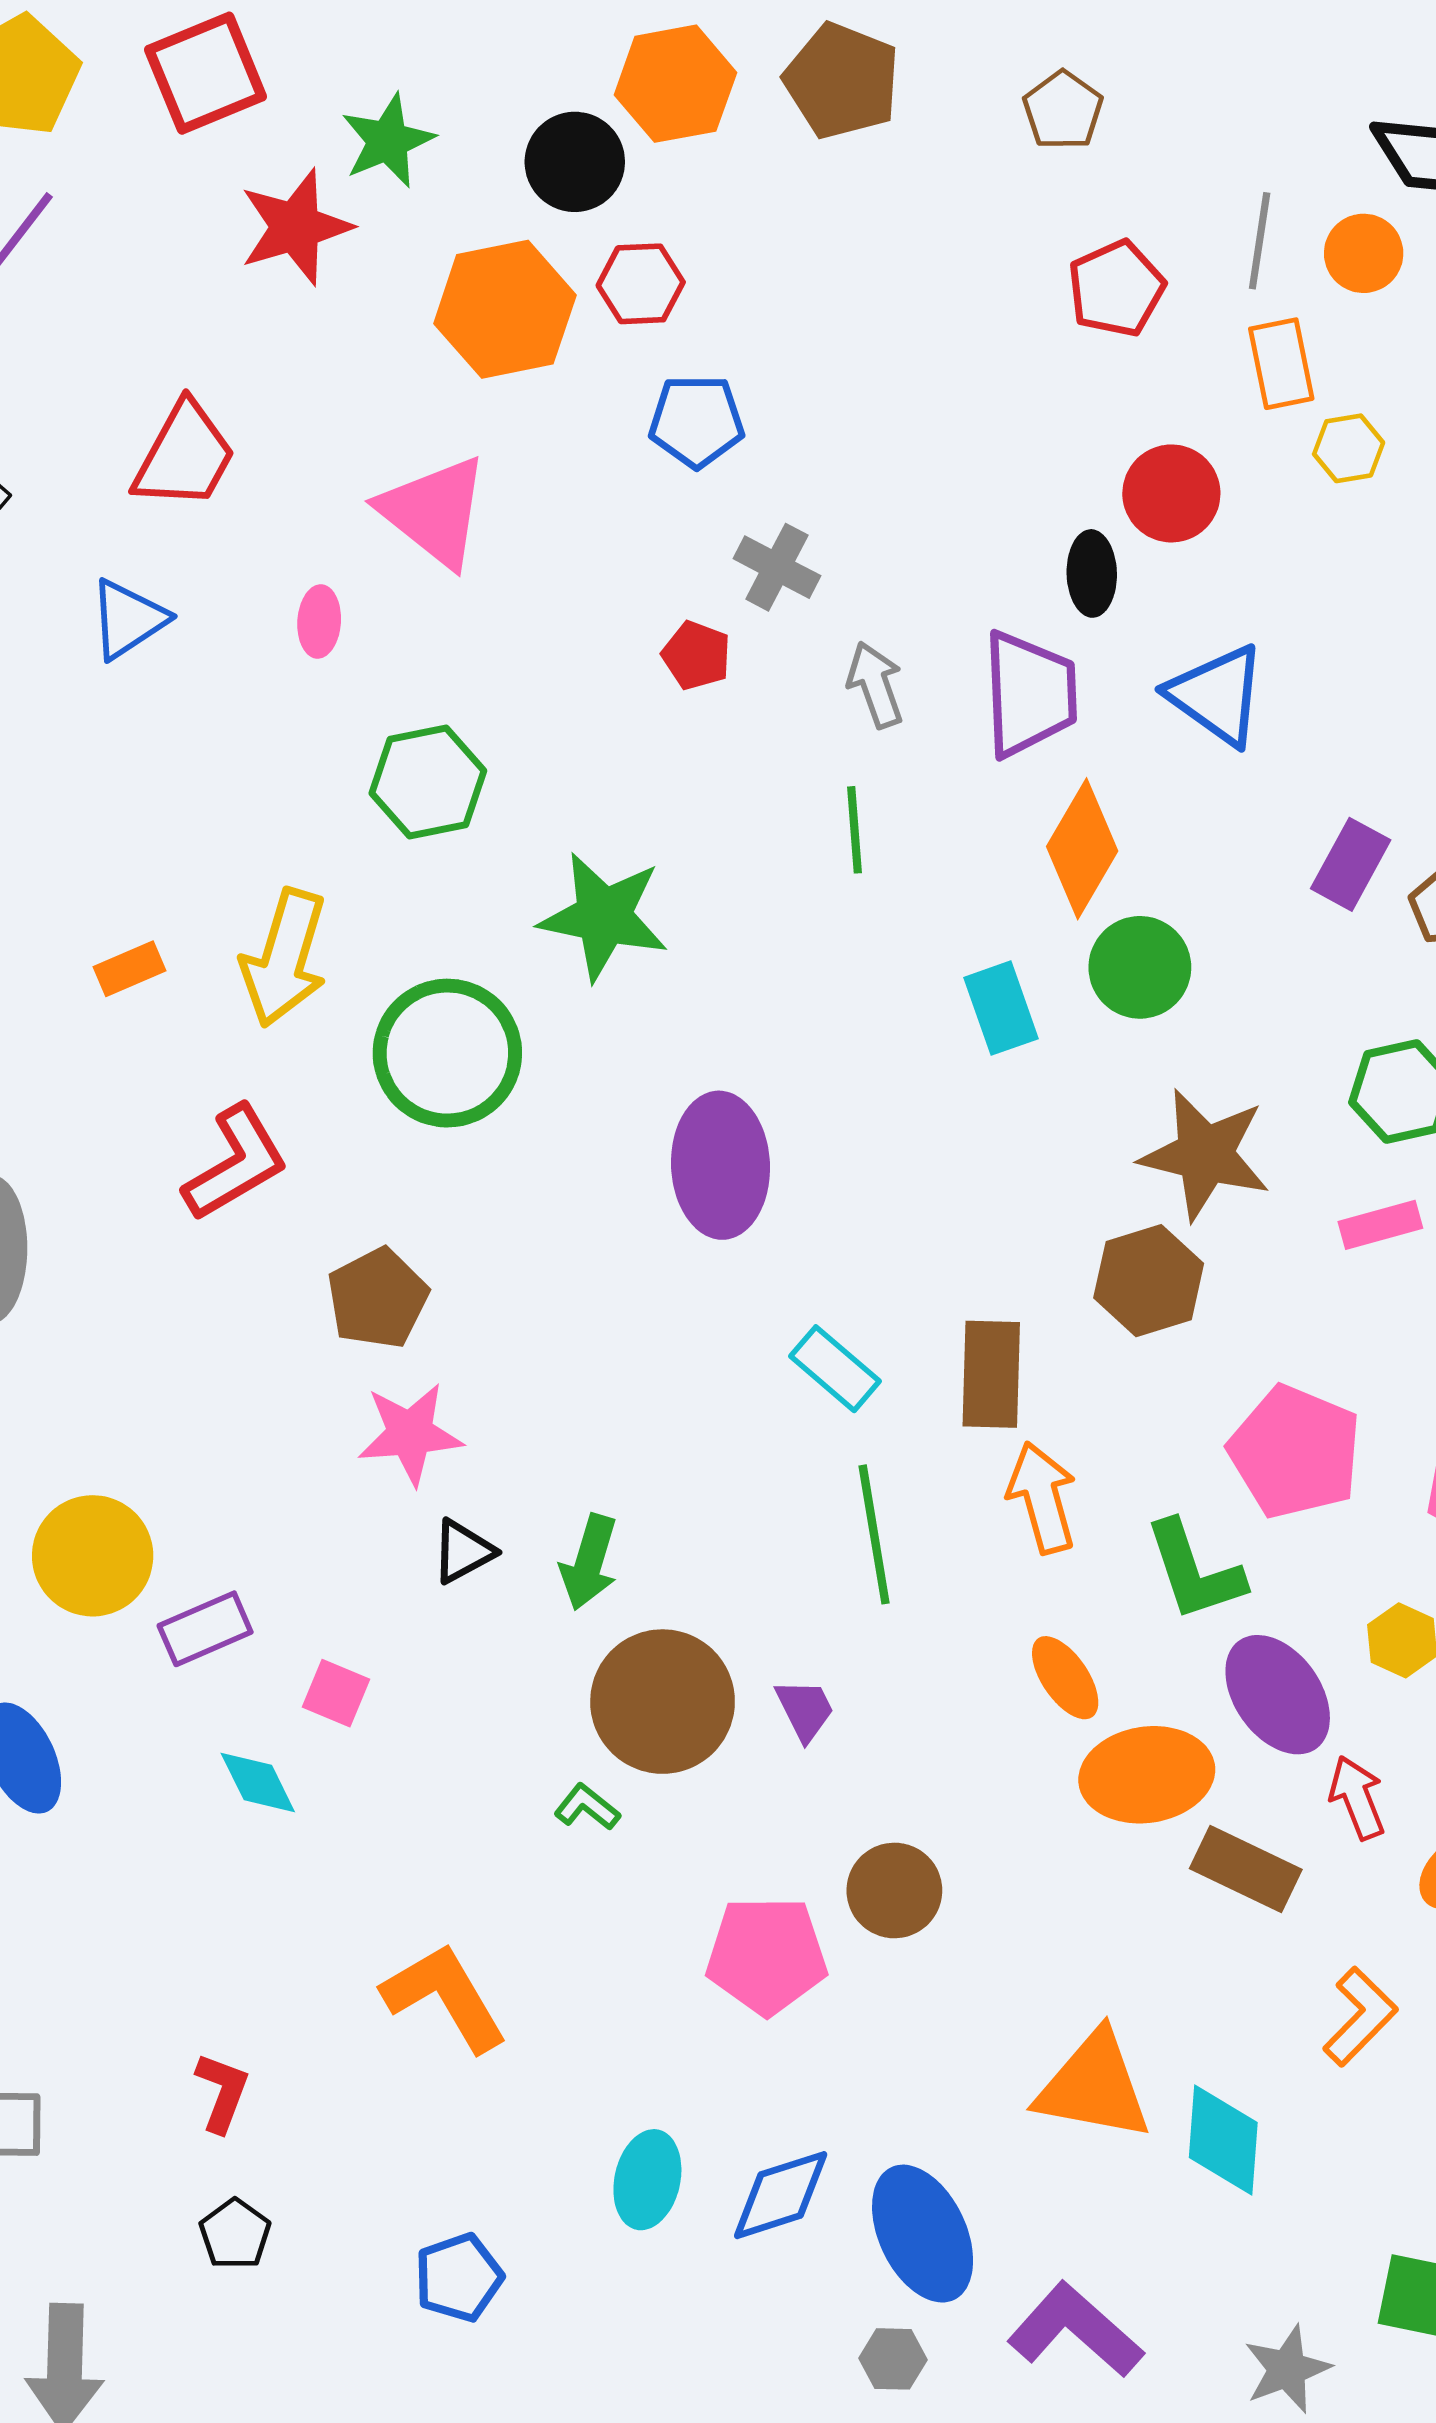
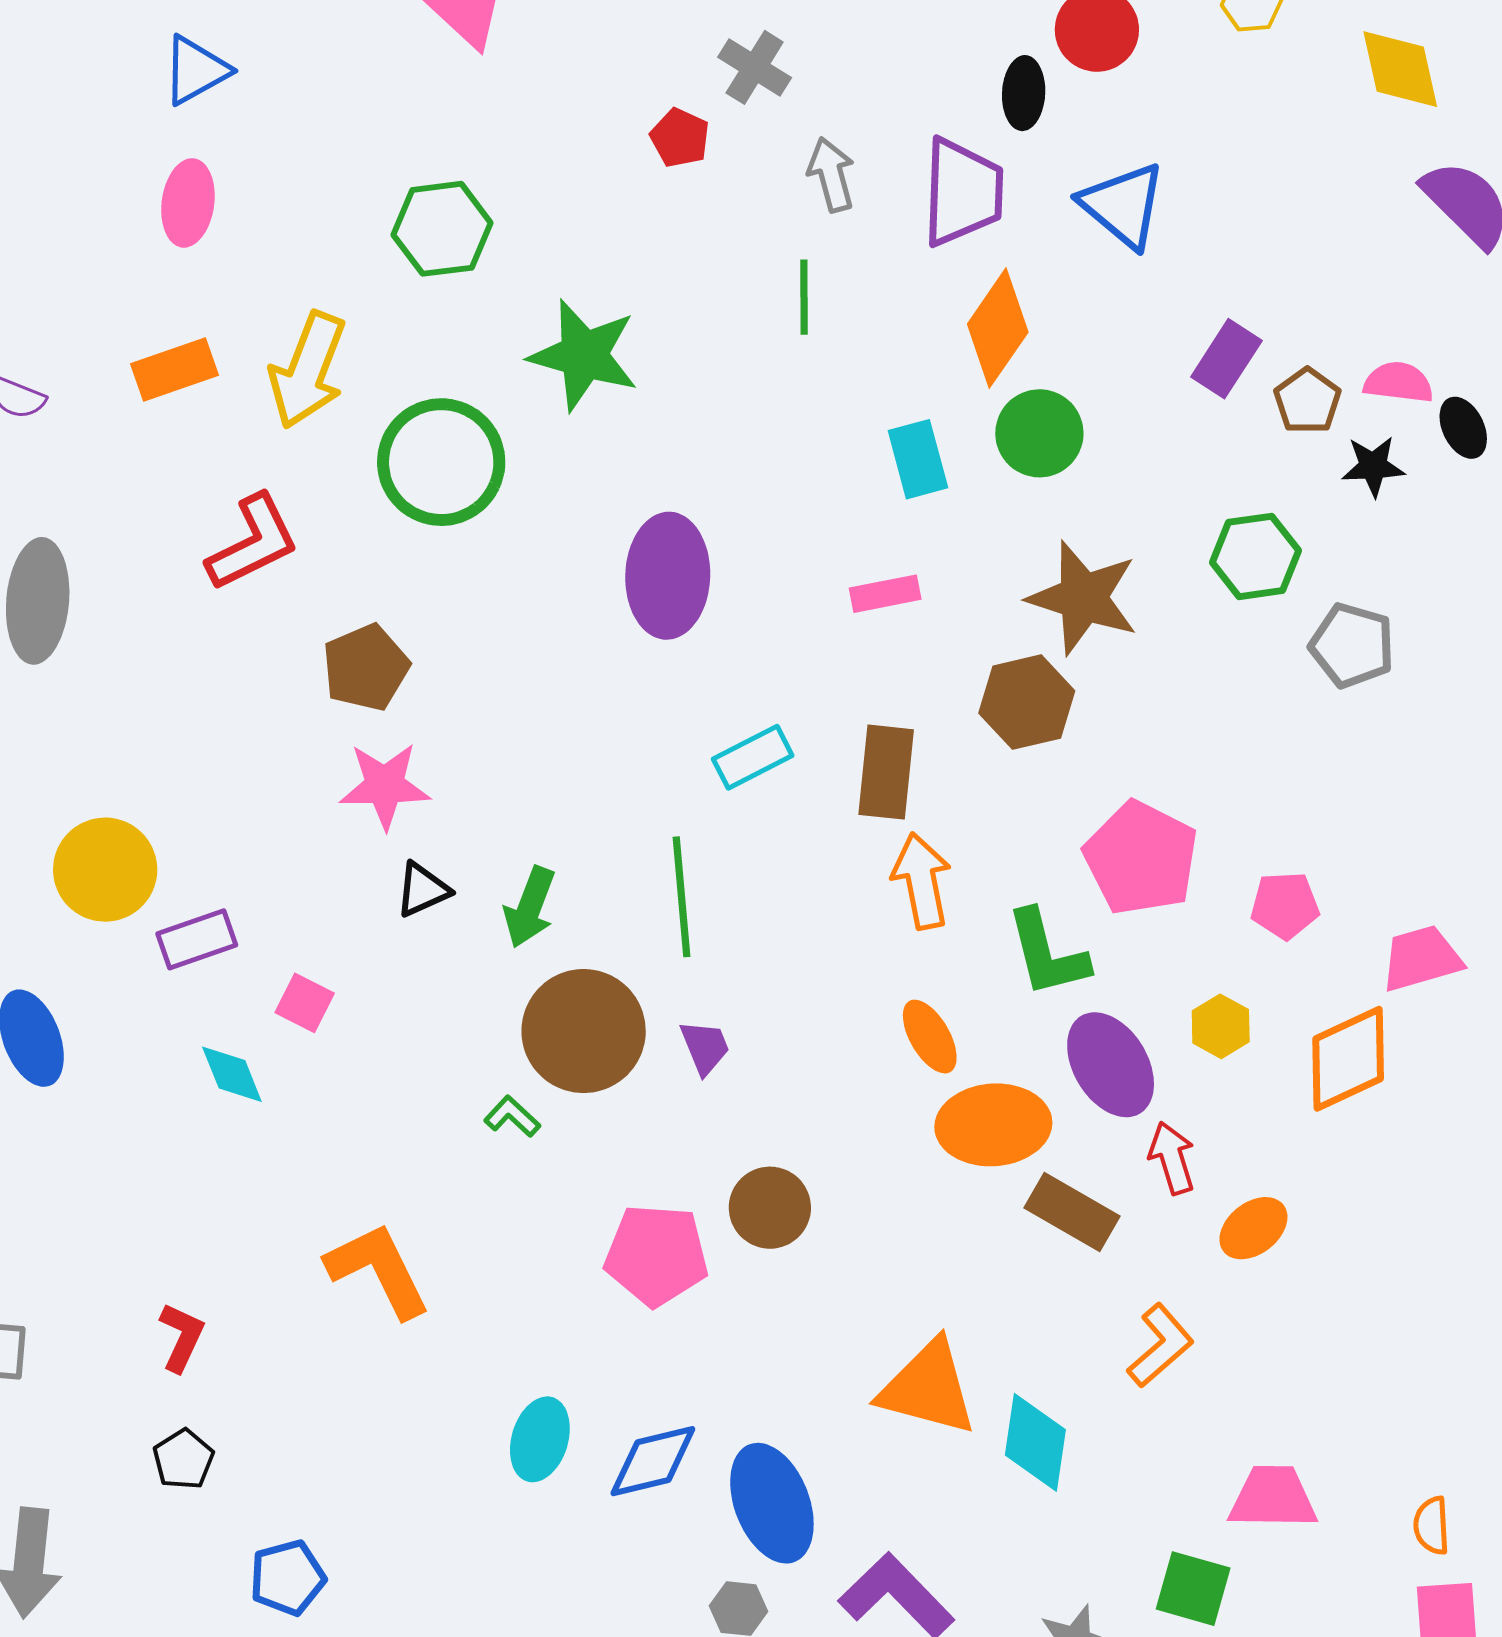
pink ellipse: (319, 621) -> (188, 203), moved, size x1.4
orange rectangle: (130, 969) -> (175, 369), size x1.4
pink rectangle: (1380, 1225) -> (885, 594), moved
cyan rectangle: (835, 1369) -> (753, 757), turned -72
green line: (874, 1534) -> (681, 897), moved
blue pentagon: (459, 2278) -> (288, 1578), moved

